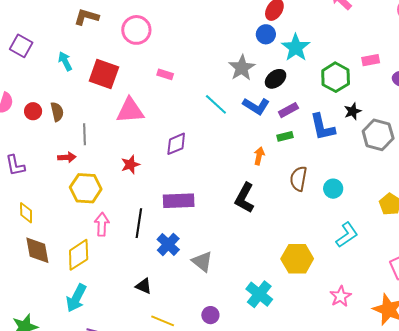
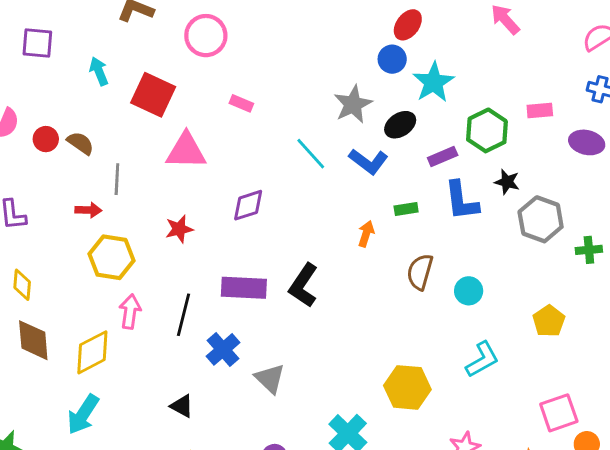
purple square: (21, 46) -> (37, 43), turned -30
purple rectangle: (288, 110) -> (443, 157), moved
black star: (353, 111) -> (507, 182), turned 30
brown semicircle: (57, 112) -> (80, 143), turned -48
black L-shape: (245, 198) -> (303, 285), moved

